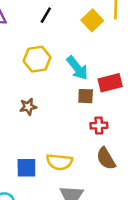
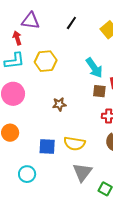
yellow hexagon: (37, 59) -> (46, 61), moved
brown star: (28, 107) -> (59, 104), moved

